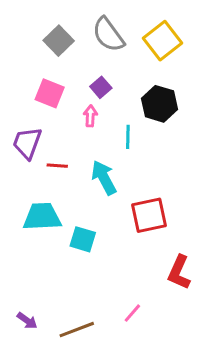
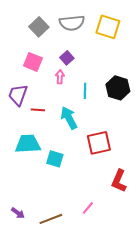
gray semicircle: (108, 35) -> (72, 23), turned -60
yellow square: (163, 41) -> (108, 27), turned -35
black hexagon: (160, 104) -> (118, 88), moved

